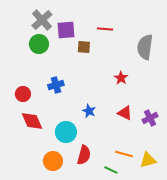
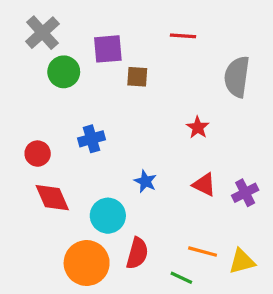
gray cross: (42, 20) -> (42, 33), moved
red line: (105, 29) -> (183, 36), moved
orange circle: (53, 161) -> (87, 263), size x1.4

